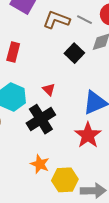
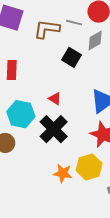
yellow hexagon: (65, 180) -> (89, 167), moved

